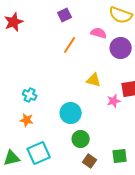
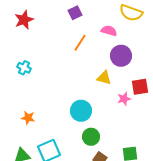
purple circle: (121, 48) -> (121, 56), moved
cyan cross: (30, 95) -> (24, 68), moved
orange star: (27, 120) -> (28, 118), moved

